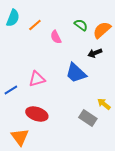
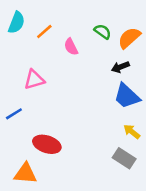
blue trapezoid: (76, 73) -> (127, 96), moved
pink triangle: (37, 79) -> (34, 80), moved
gray rectangle: (88, 118) -> (124, 158), moved
orange triangle: (20, 137) -> (25, 173), turned -48

